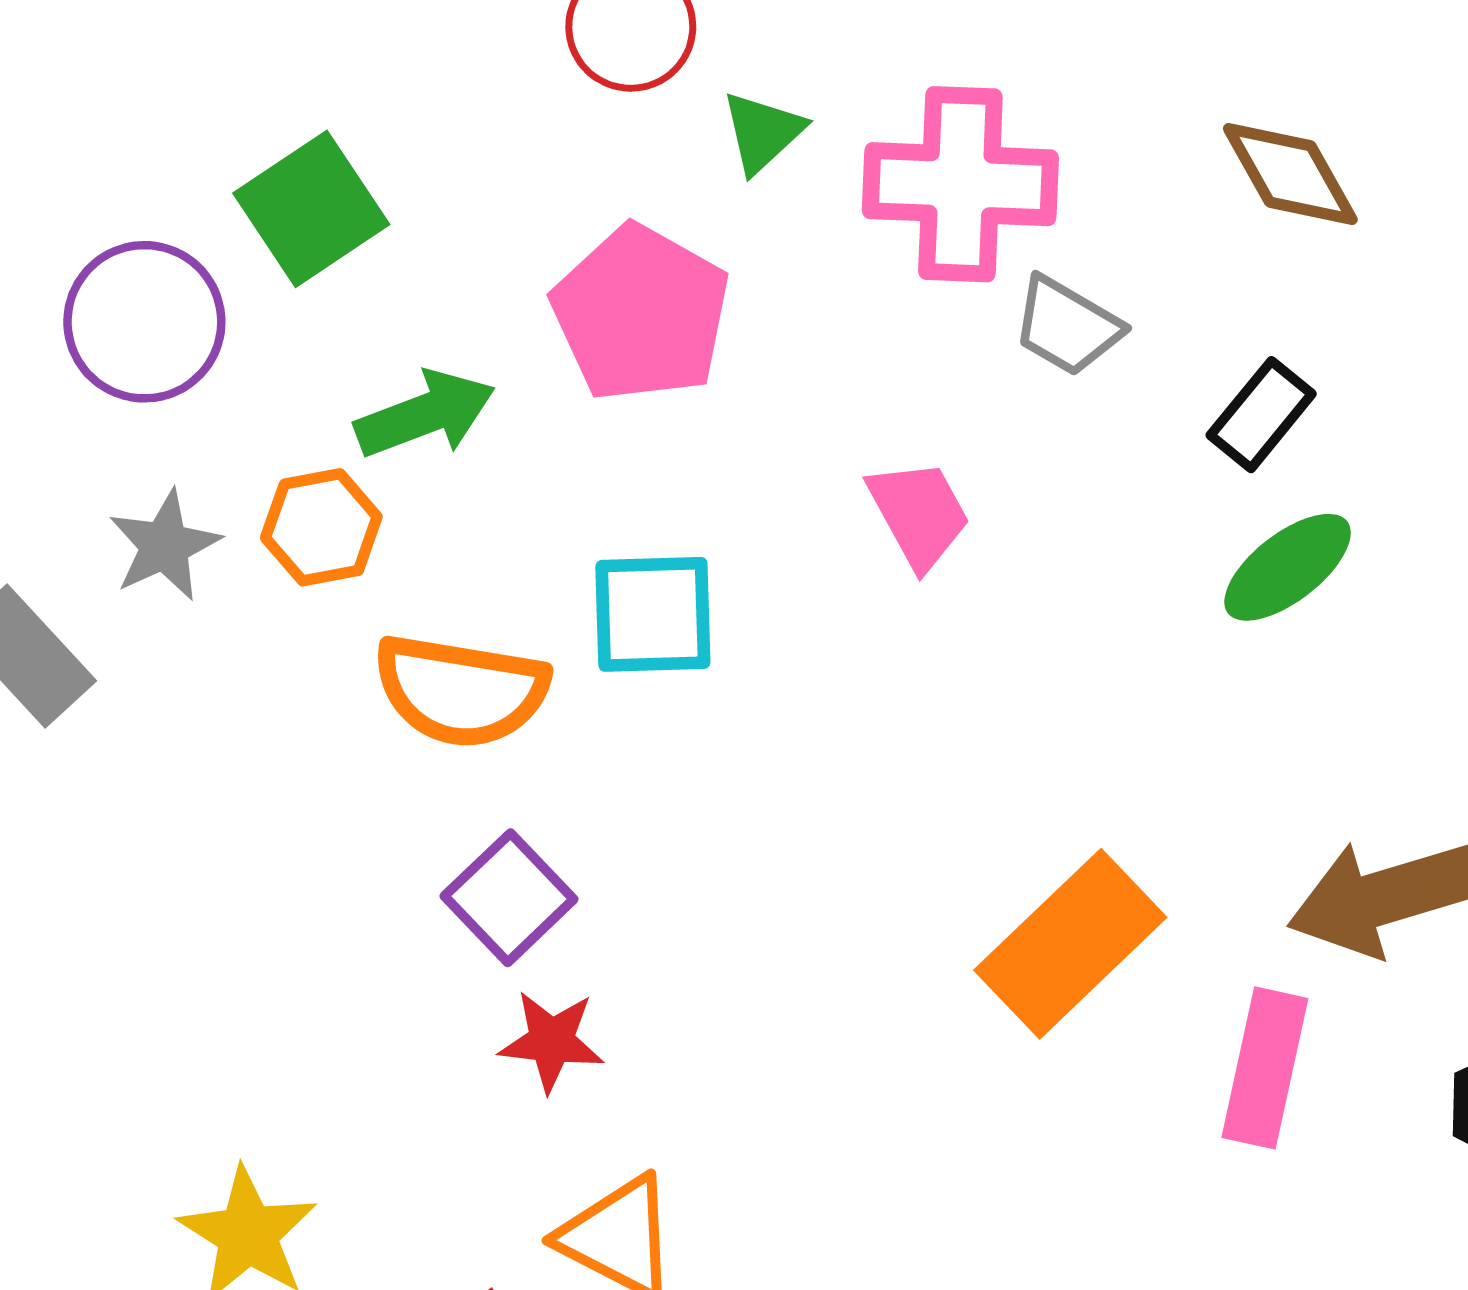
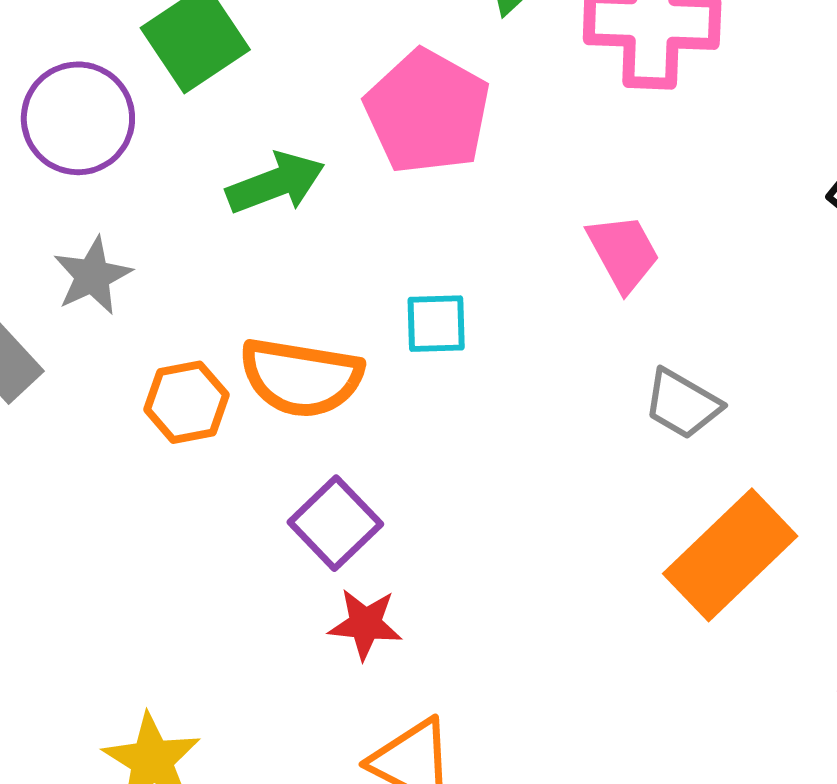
gray trapezoid: (1067, 326) -> (682, 404), moved
orange hexagon: (321, 527) -> (187, 402), moved
cyan square: (653, 614) -> (436, 324), size x0.7

